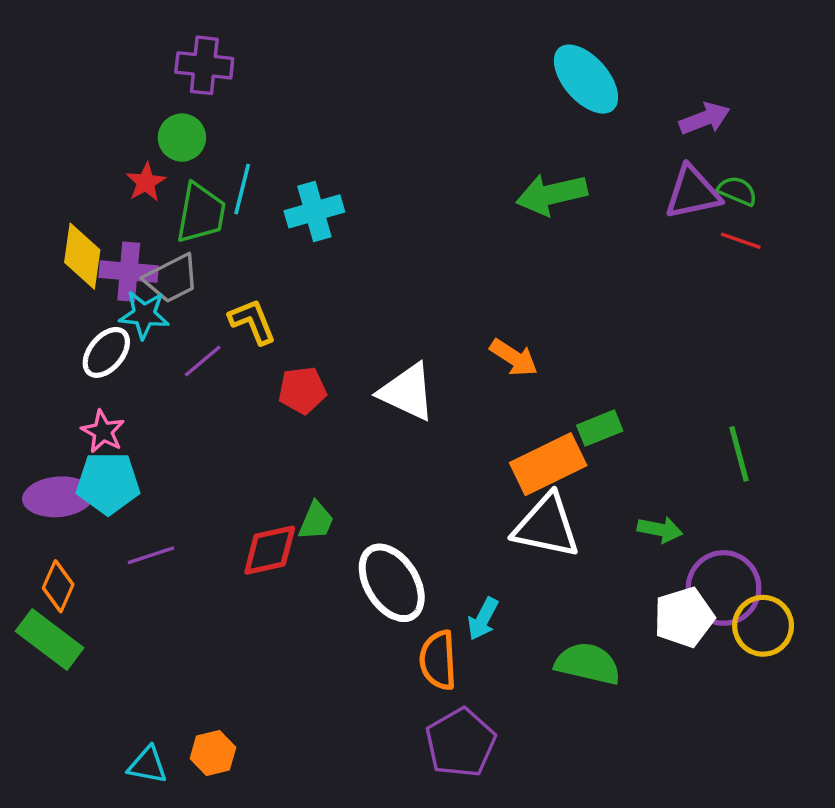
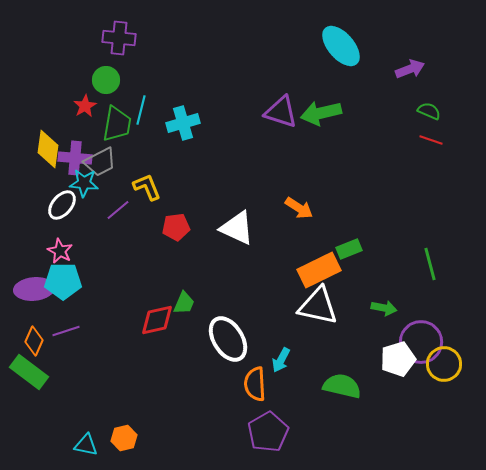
purple triangle: (693, 193) -> (281, 112), moved, turned 30
purple line: (151, 555) -> (66, 331), moved

